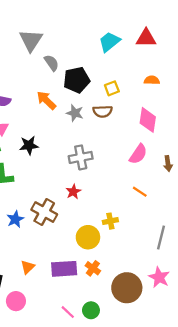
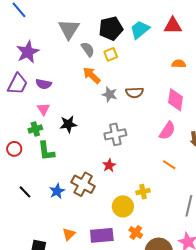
black pentagon: (77, 80) -> (111, 28), moved
yellow square: (112, 88) -> (111, 54), moved
orange arrow: (46, 100) -> (92, 75), moved
orange cross: (93, 268) -> (136, 233), moved

